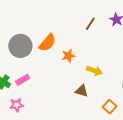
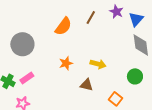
orange semicircle: (47, 43) -> (63, 26), moved
orange star: (68, 56) -> (66, 63), moved

